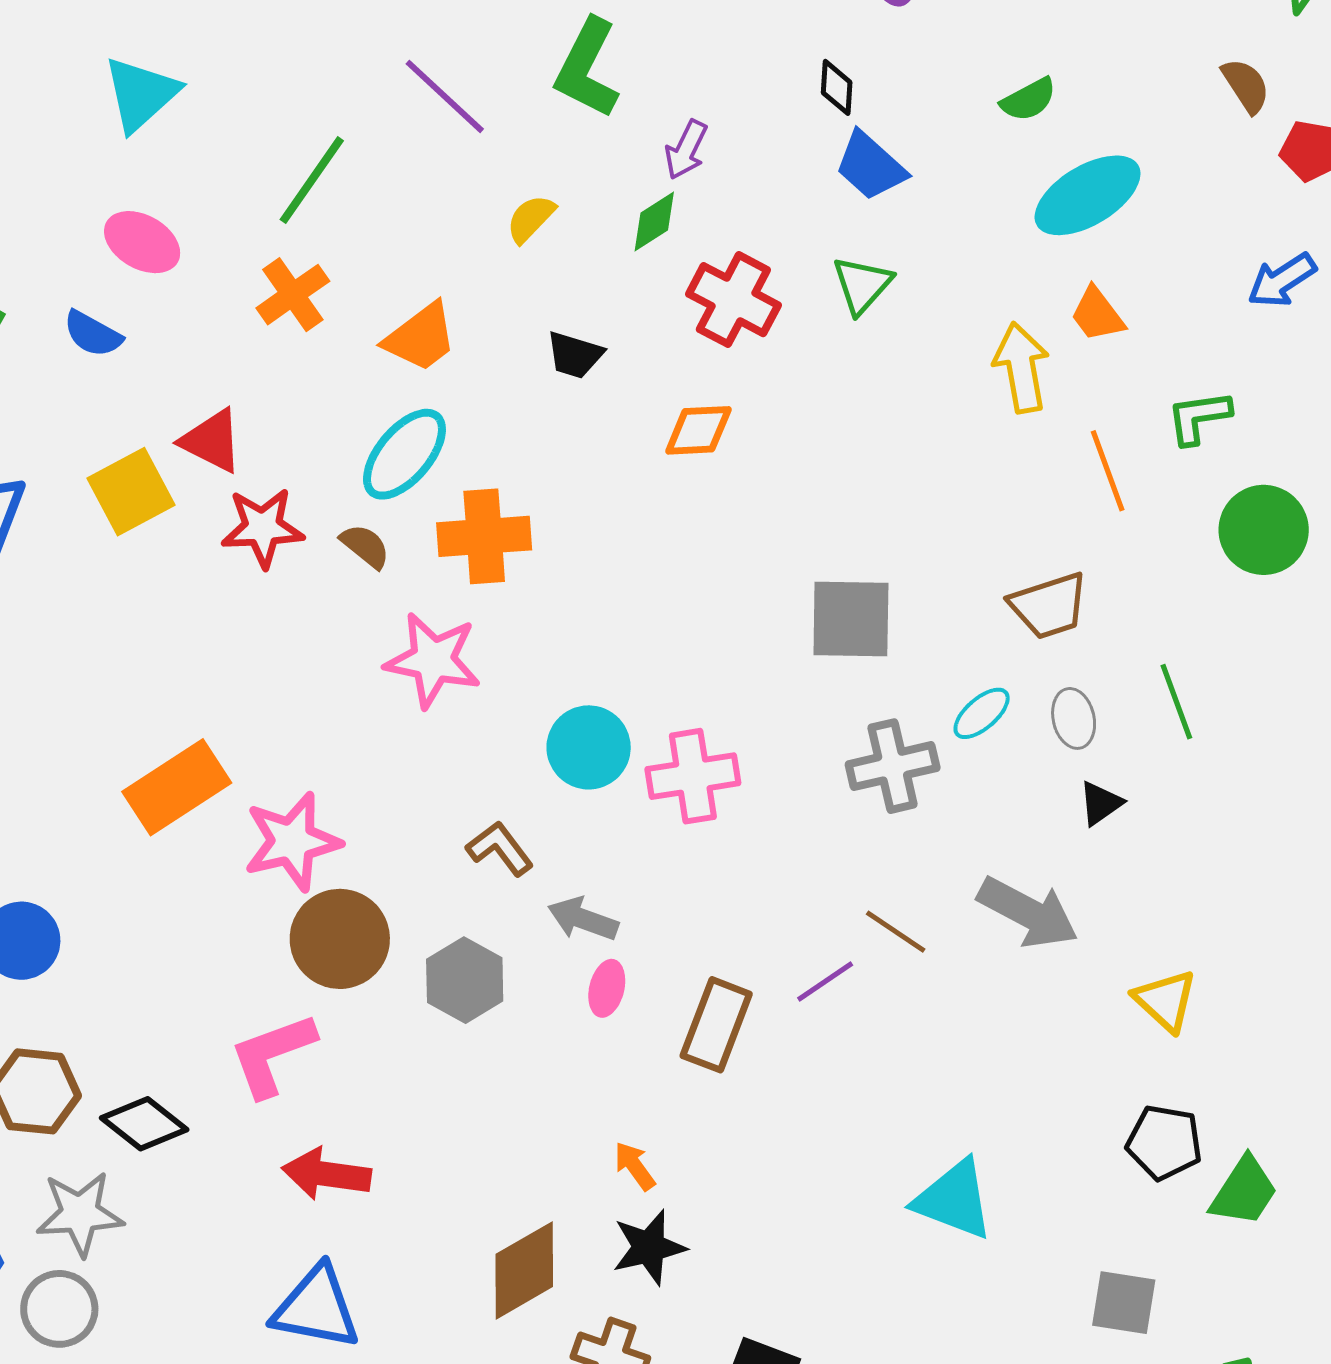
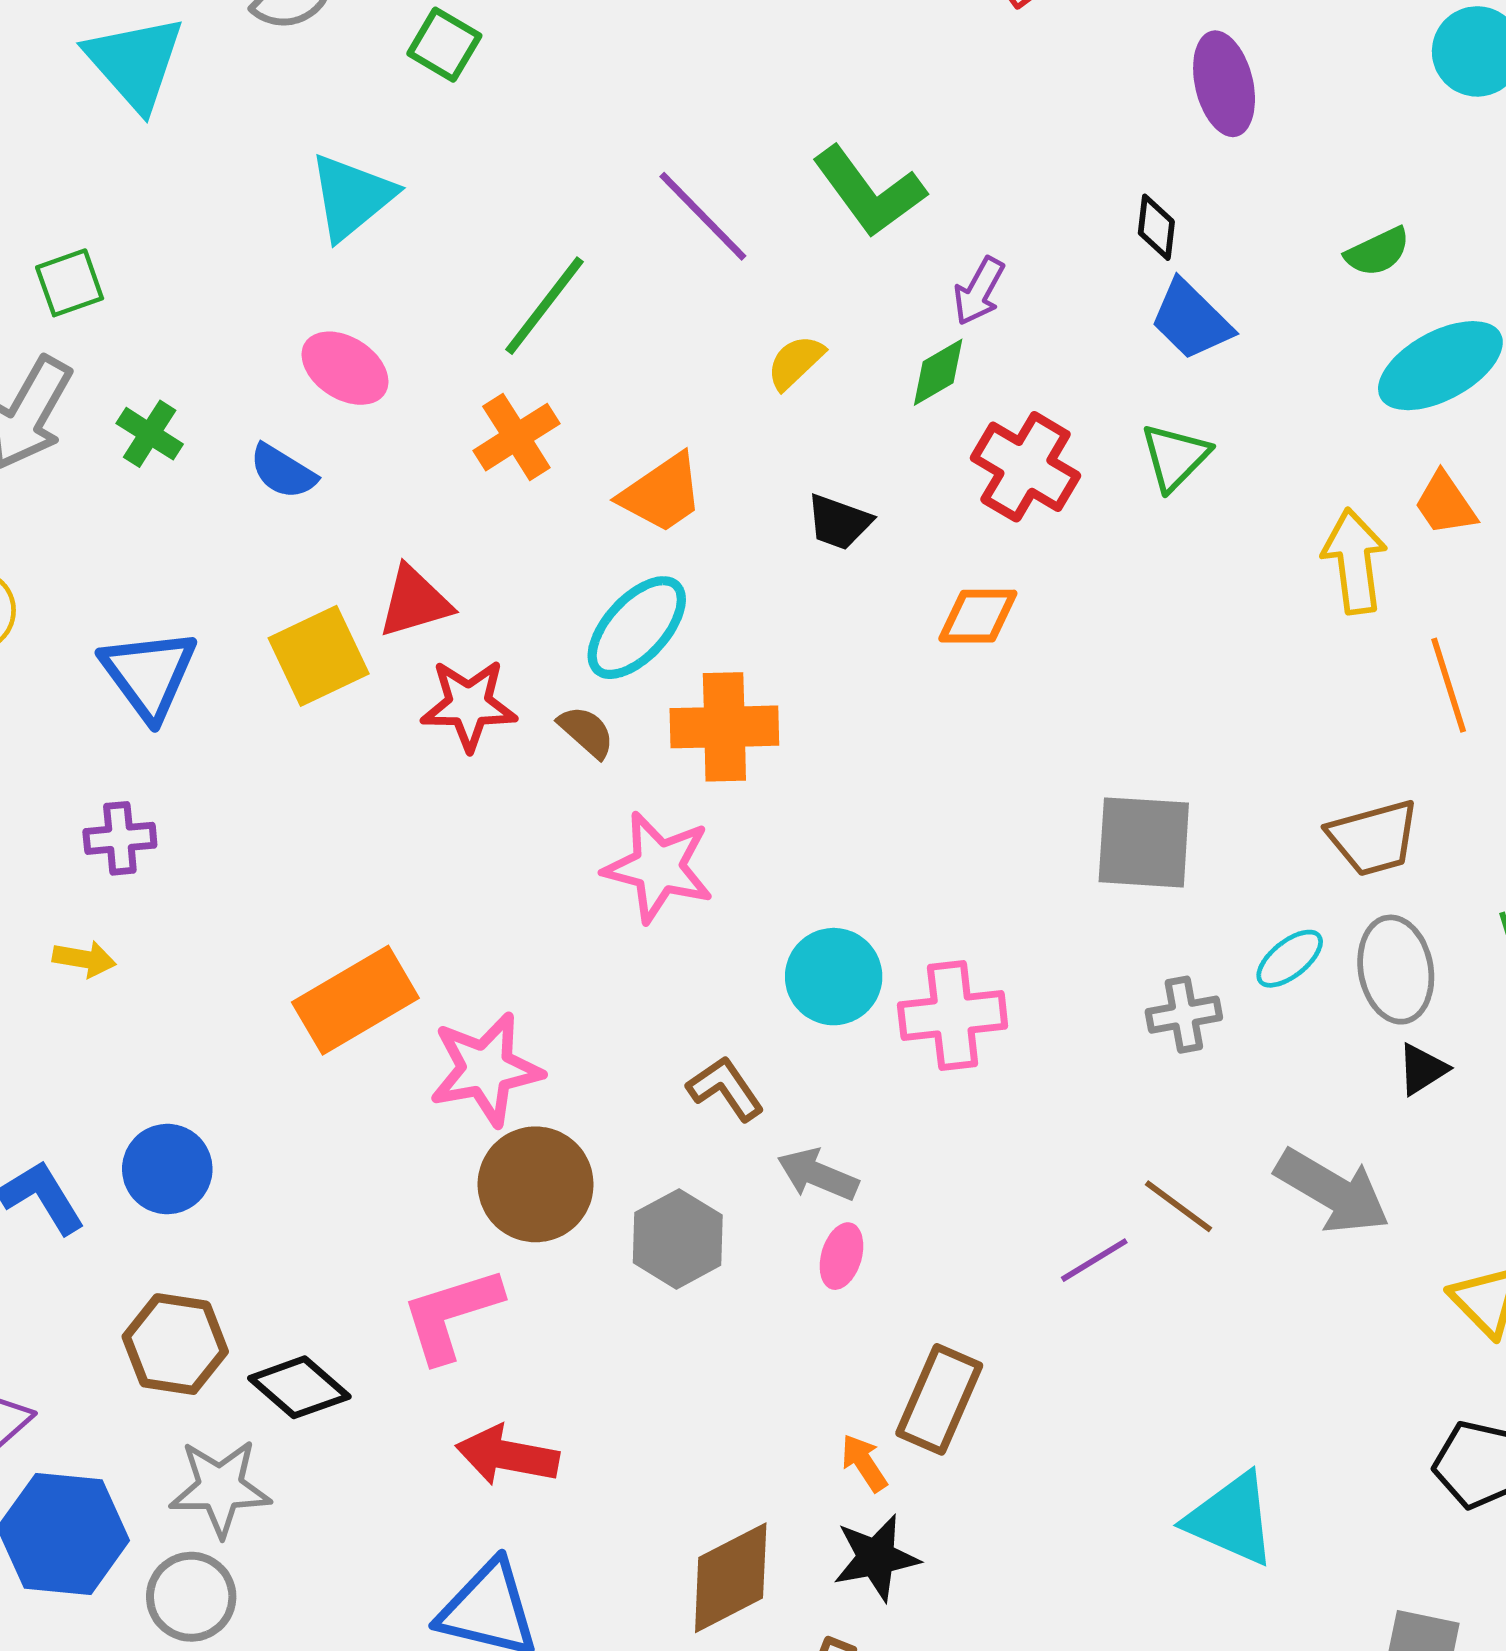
green L-shape: (587, 68) -> (869, 192), turned -66
red triangle: (212, 441) -> (415, 602), turned -46
gray ellipse: (1074, 718) -> (1396, 970), size x1.5
gray cross: (893, 766) -> (1184, 1015), size x0.7
brown rectangle: (716, 1025) -> (939, 1399), moved

